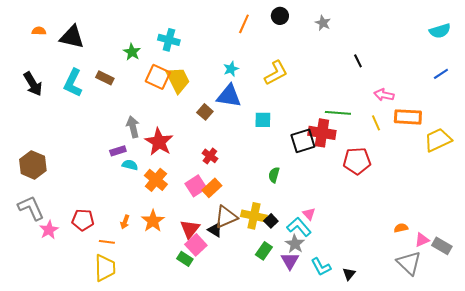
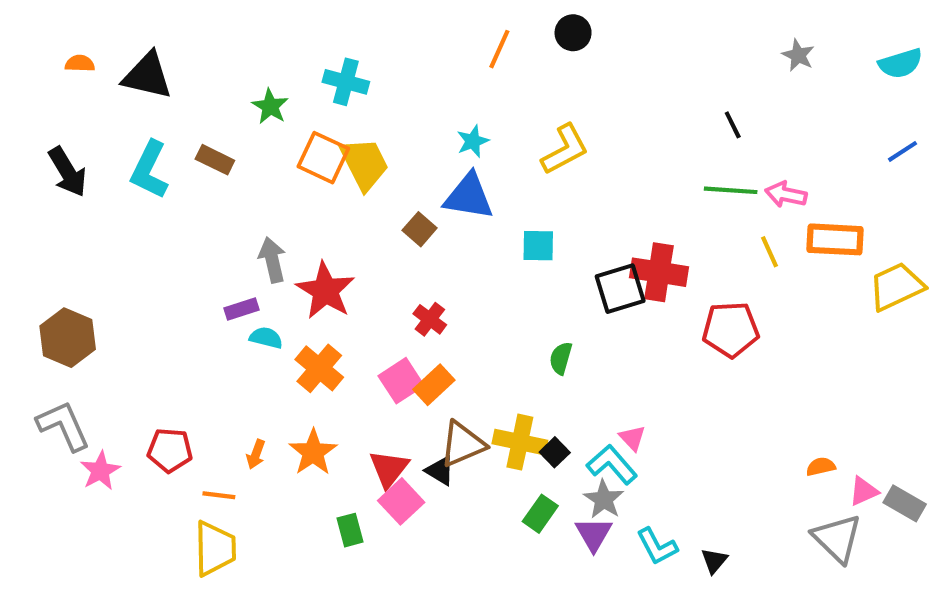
gray star: (323, 23) -> (798, 55), moved
green line: (338, 113) -> (731, 190), moved
green rectangle: (185, 259) -> (350, 530), moved, turned 42

